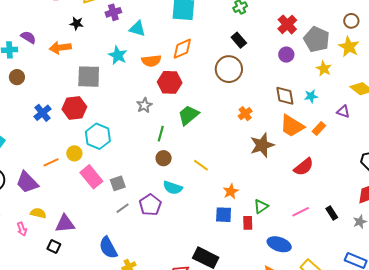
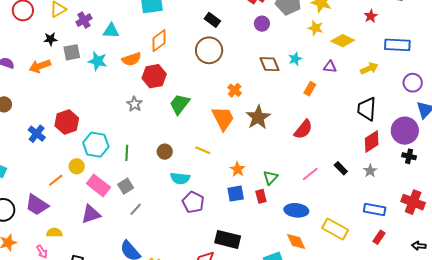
yellow star: (324, 69) -> (316, 28), moved
gray square: (89, 77) -> (72, 52), moved, size x0.7
orange trapezoid: (292, 126) -> (223, 118), moved, turned -136
green line: (161, 134) -> (127, 153), moved
purple pentagon: (150, 205) -> (193, 202), moved
purple triangle: (65, 224) -> (91, 214), moved

